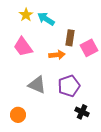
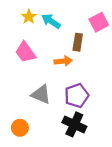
pink square: (89, 48) -> (99, 22), moved
black cross: (82, 112) -> (74, 124), moved, size x1.5

